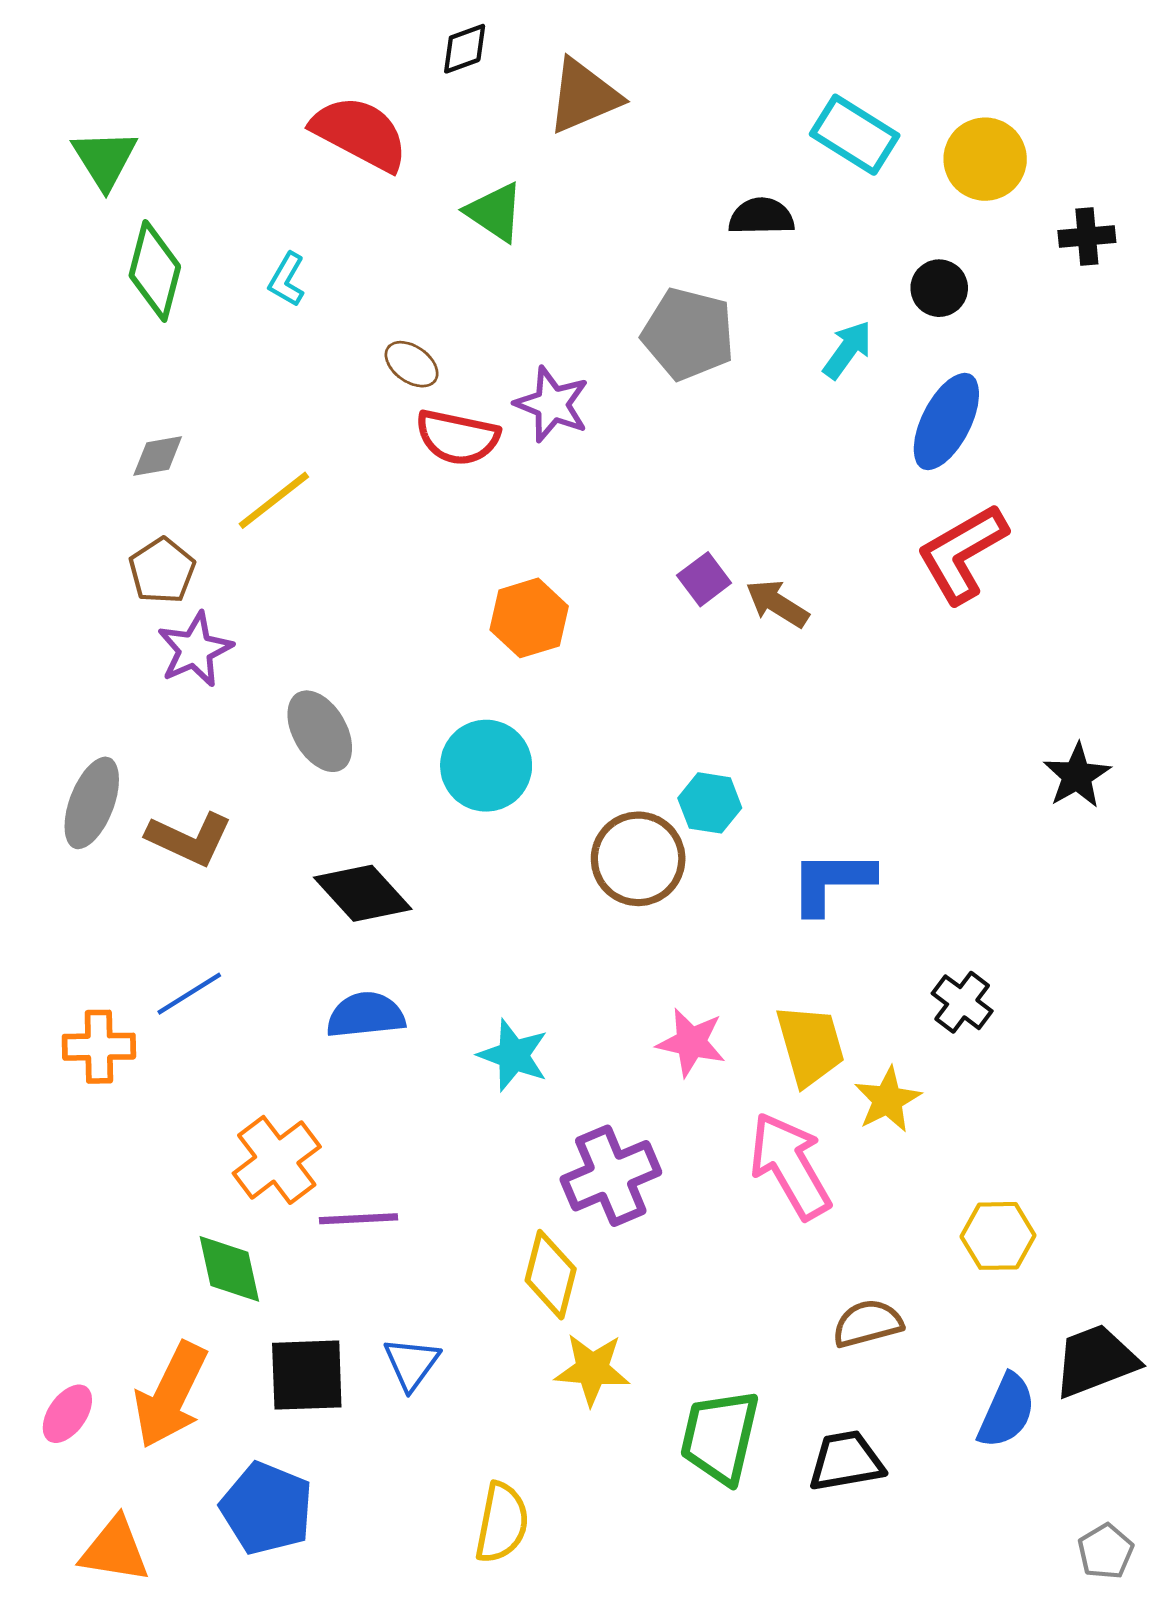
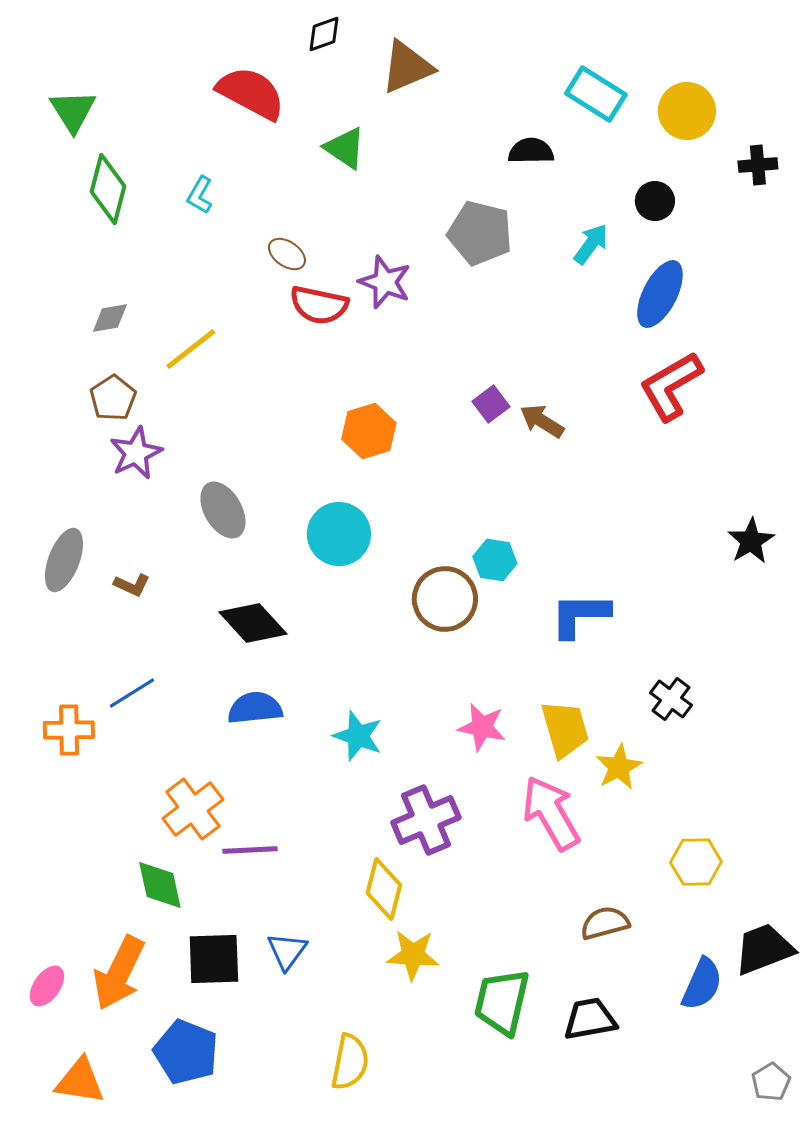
brown L-shape: (189, 839) -> (132, 585), size x0.6

